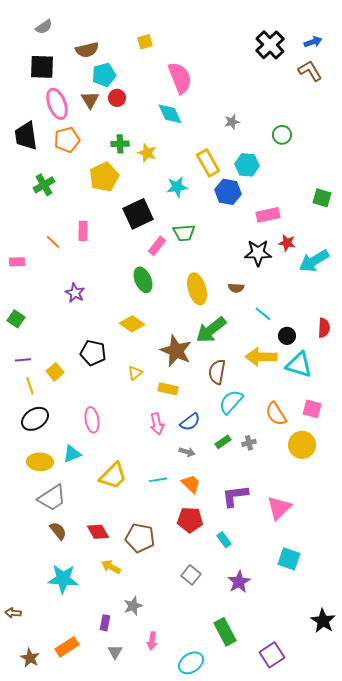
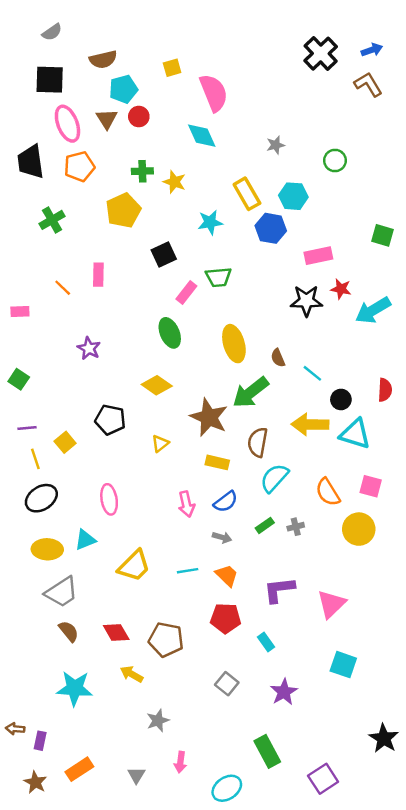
yellow square: (145, 42) -> (172, 68), moved
black square: (138, 214) -> (164, 254), size x0.7
brown semicircle: (236, 288) -> (278, 358), moved, turned 63
yellow rectangle: (168, 389) -> (217, 462), moved
purple rectangle: (105, 623) -> (40, 741), moved

